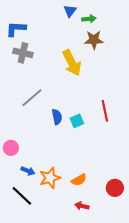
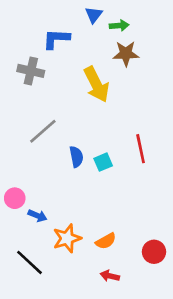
blue L-shape: (16, 29) -> (56, 39), moved
blue arrow: (28, 171) -> (37, 216), moved

